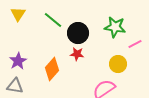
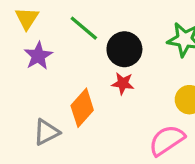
purple star: (18, 61) -> (38, 56), moved
gray triangle: (15, 86) -> (46, 132), moved, turned -36

